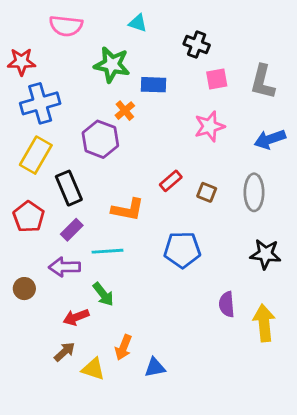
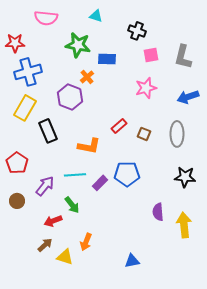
red pentagon: (29, 217) -> (17, 163), moved
purple rectangle: (72, 230) -> (100, 183), moved
purple arrow: (65, 267) -> (45, 186), turned 130
blue triangle: (155, 367) -> (132, 261), moved

